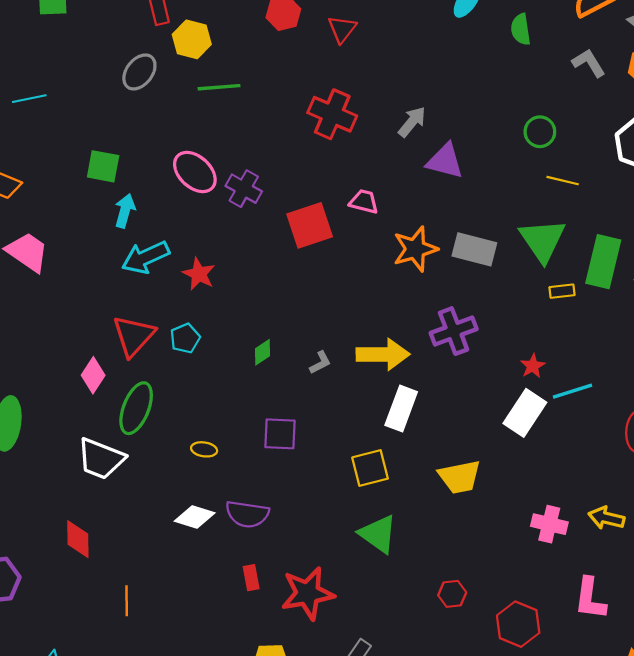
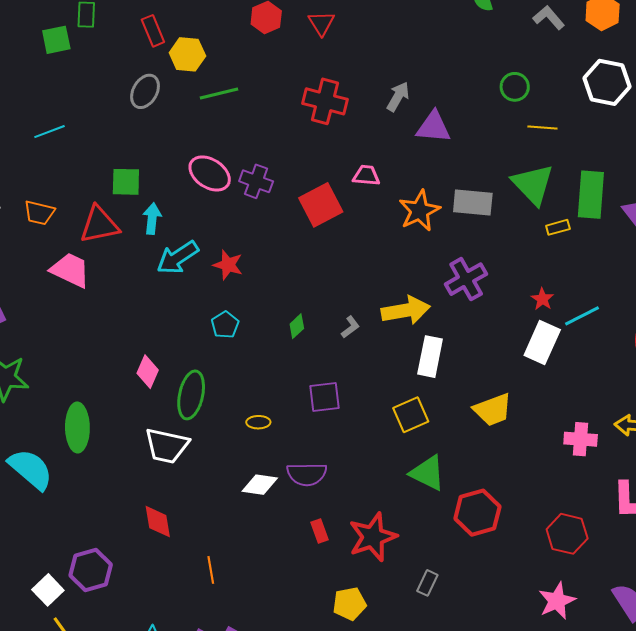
red triangle: (134, 336) -> (99, 225), moved, turned 45
red hexagon: (452, 594) -> (477, 513), moved, size x1.8

